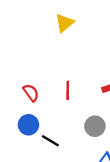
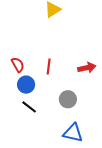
blue circle: (28, 125) -> (26, 85), moved

